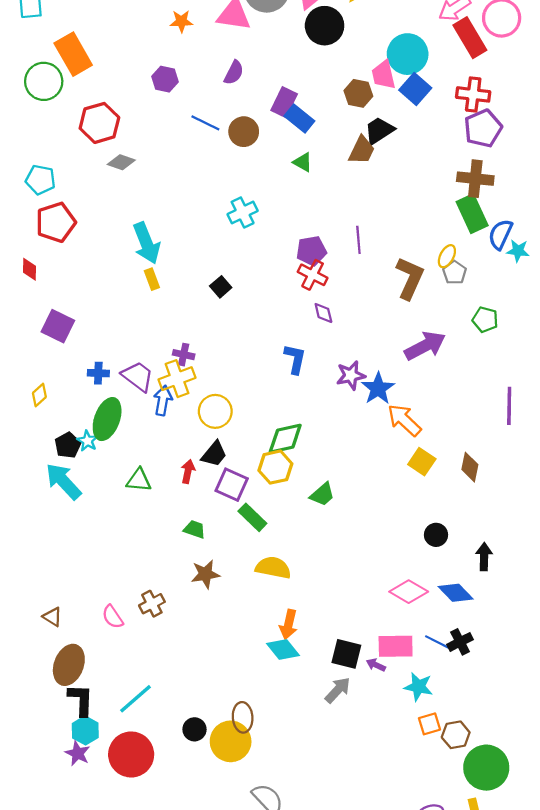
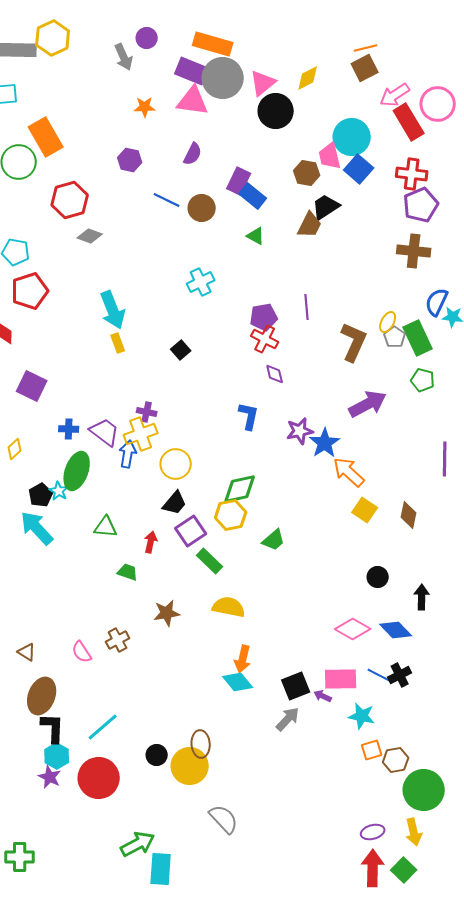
green rectangle: (472, 214) -> (418, 338), moved
red arrow: (188, 471) -> (151, 542), moved
purple square: (232, 485) -> (191, 531), turned 32
green trapezoid: (195, 529) -> (128, 572), moved
black square: (346, 654) -> (296, 686), turned -36

